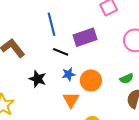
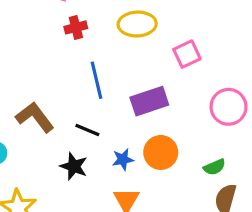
black line: (61, 52) -> (87, 130), moved
orange circle: (91, 80) -> (161, 152), moved

